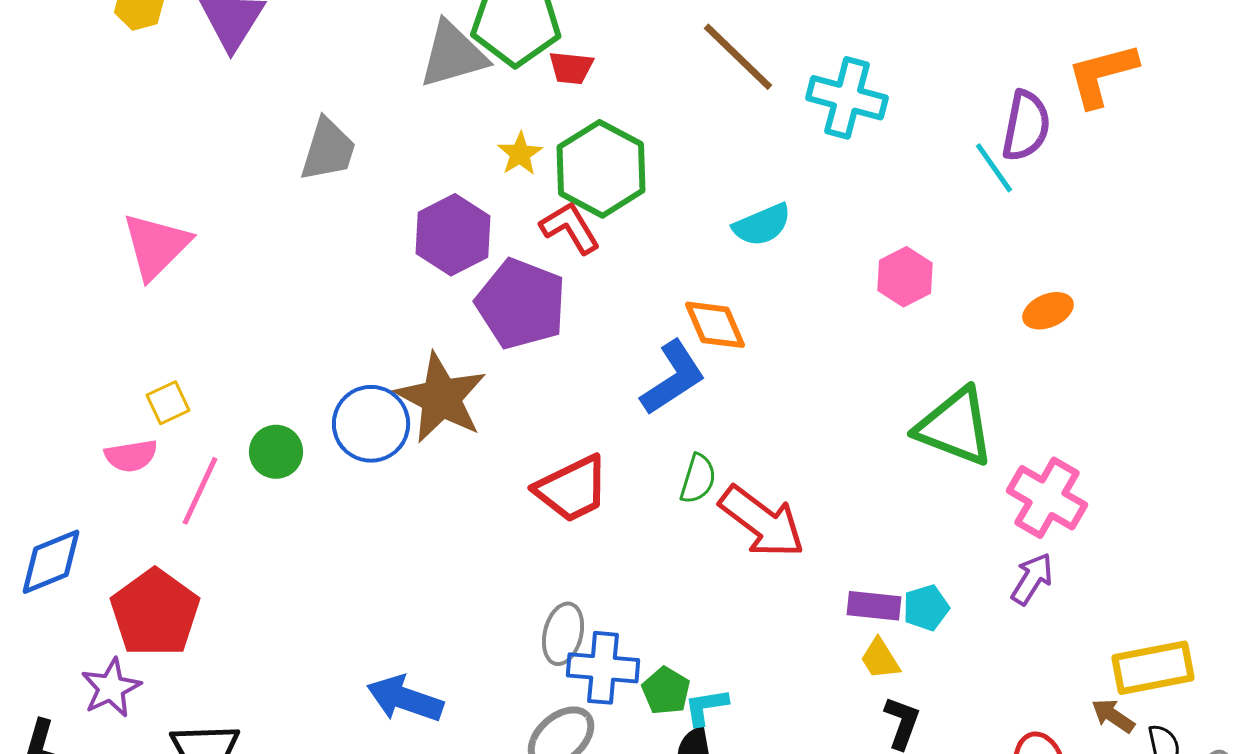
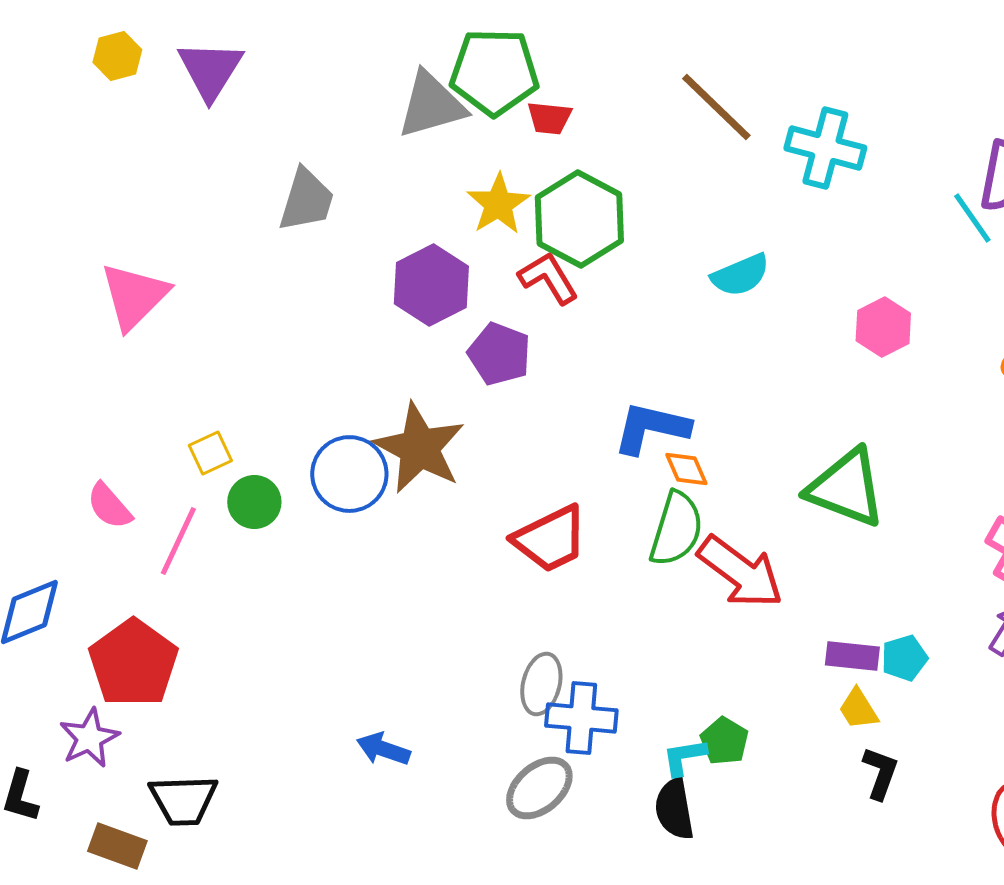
yellow star: (520, 154) -> (498, 204), size x1.4
purple pentagon: (521, 304) -> (499, 354), size x0.7
orange diamond: (715, 325) -> (686, 469), moved, size x0.7
blue L-shape: (673, 378) -> (651, 428), turned -134
yellow square: (168, 403) -> (210, 453), moved
green triangle: (955, 427) -> (846, 488), moved
pink semicircle: (131, 456) -> (109, 506), turned 58
green semicircle: (698, 479) -> (676, 529), size x1.5
green pentagon: (666, 691) -> (724, 741), moved
blue arrow: (405, 699) -> (383, 749), size x0.7

